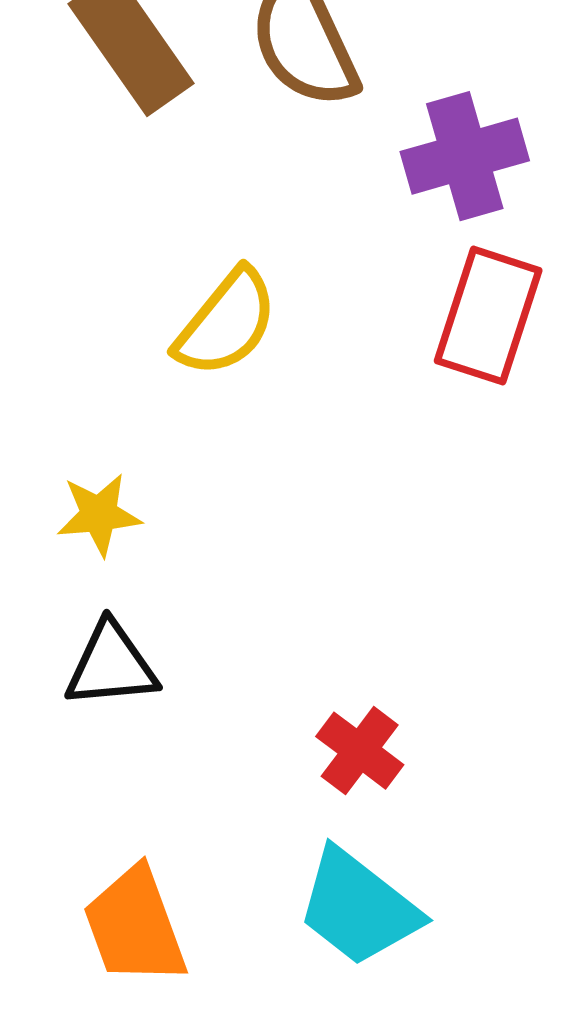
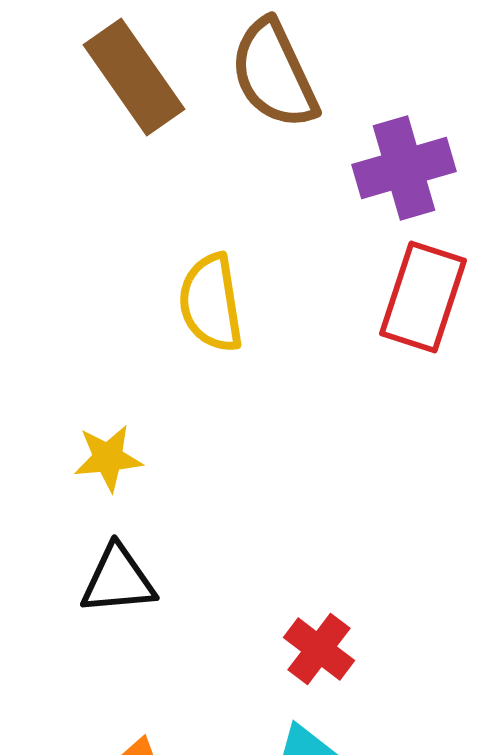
yellow semicircle: (226, 323) -> (211, 303), turned 132

